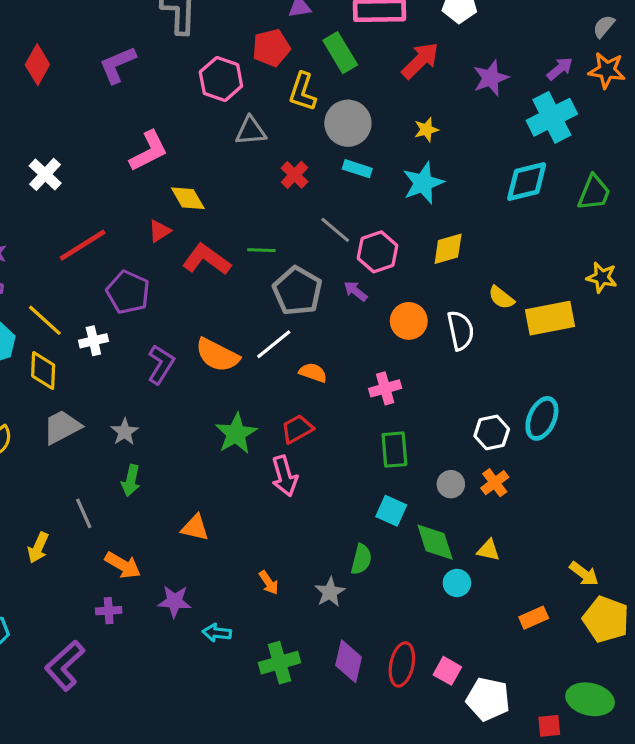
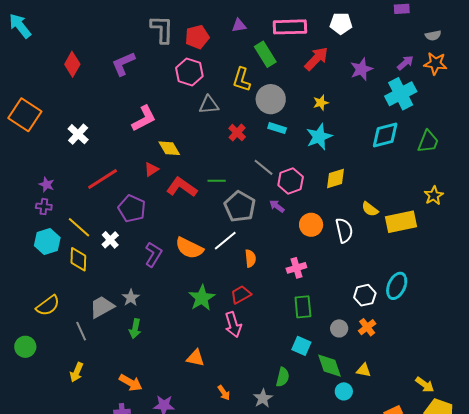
gray semicircle: (604, 26) -> (433, 35), turned -140
red pentagon: (271, 48) -> (197, 37), moved
yellow star: (602, 277) -> (434, 195), turned 30
white cross: (93, 341) -> (110, 240), turned -30
orange semicircle: (313, 373) -> (250, 258), turned 66
gray trapezoid: (62, 427) -> (102, 307), moved
gray line: (84, 513) -> (81, 331), moved
orange triangle: (195, 528) -> (195, 358), moved

